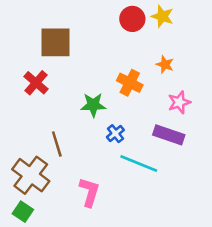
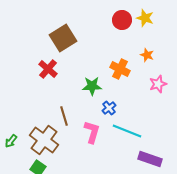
brown square: (56, 42) -> (63, 38), turned -32
purple rectangle: (169, 135) -> (150, 159), moved
pink L-shape: (89, 192) -> (92, 132), moved

